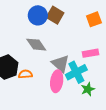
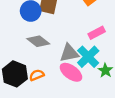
gray triangle: (60, 64) -> (69, 53), turned -36
pink ellipse: (57, 81) -> (71, 72), turned -45

